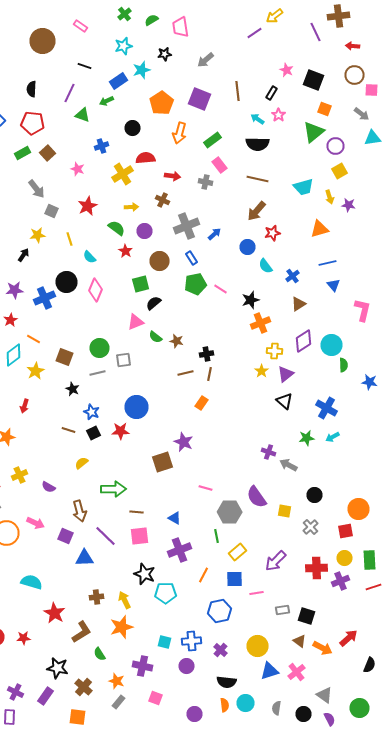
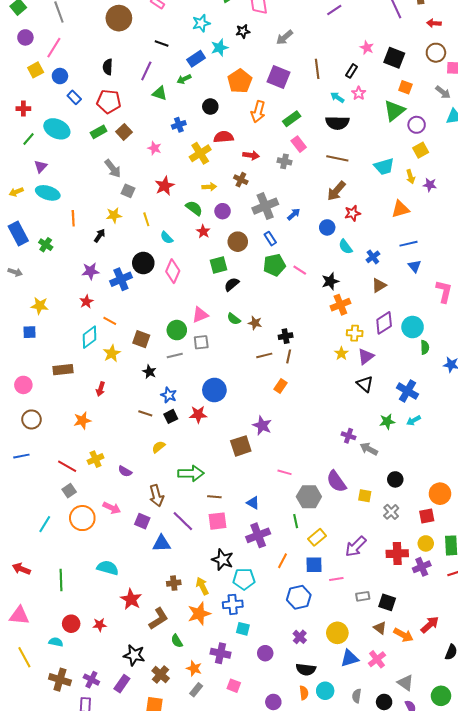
pink triangle: (136, 322) -> (200, 315), moved
blue cross: (192, 641) -> (233, 604), moved

